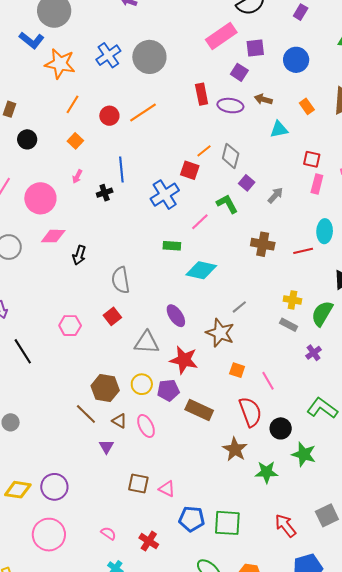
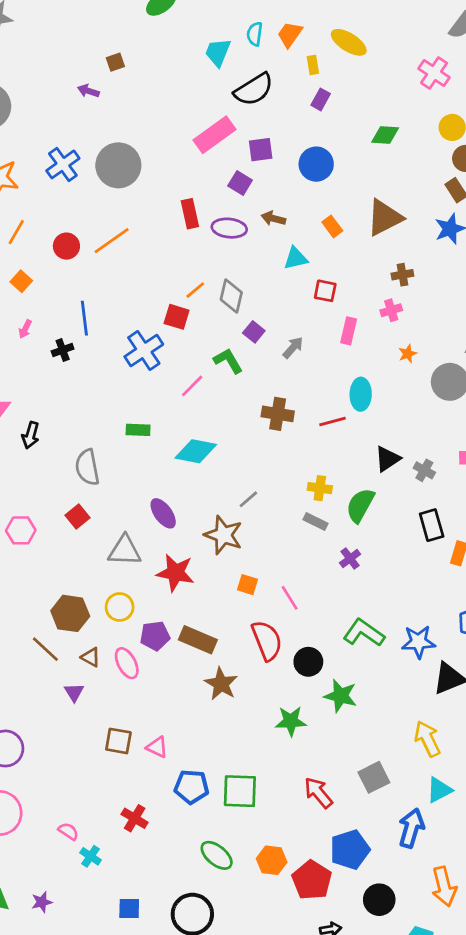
red square: (312, 159) -> (325, 291), moved
green rectangle: (172, 246) -> (138, 430), moved
purple pentagon: (168, 390) -> (155, 636), moved
brown star: (235, 449) -> (221, 684), moved
pink semicircle: (108, 533) -> (68, 831), moved

